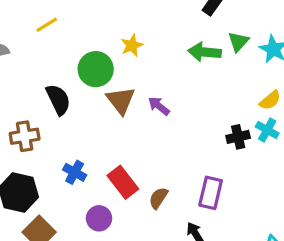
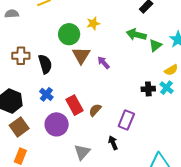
green triangle: (238, 42) -> (155, 45), moved
black semicircle: (58, 100) -> (45, 64), moved
brown cross: (25, 136) -> (21, 56), moved
brown semicircle: (158, 198) -> (95, 110), moved
purple circle: (99, 218) -> (57, 124), size x1.5

